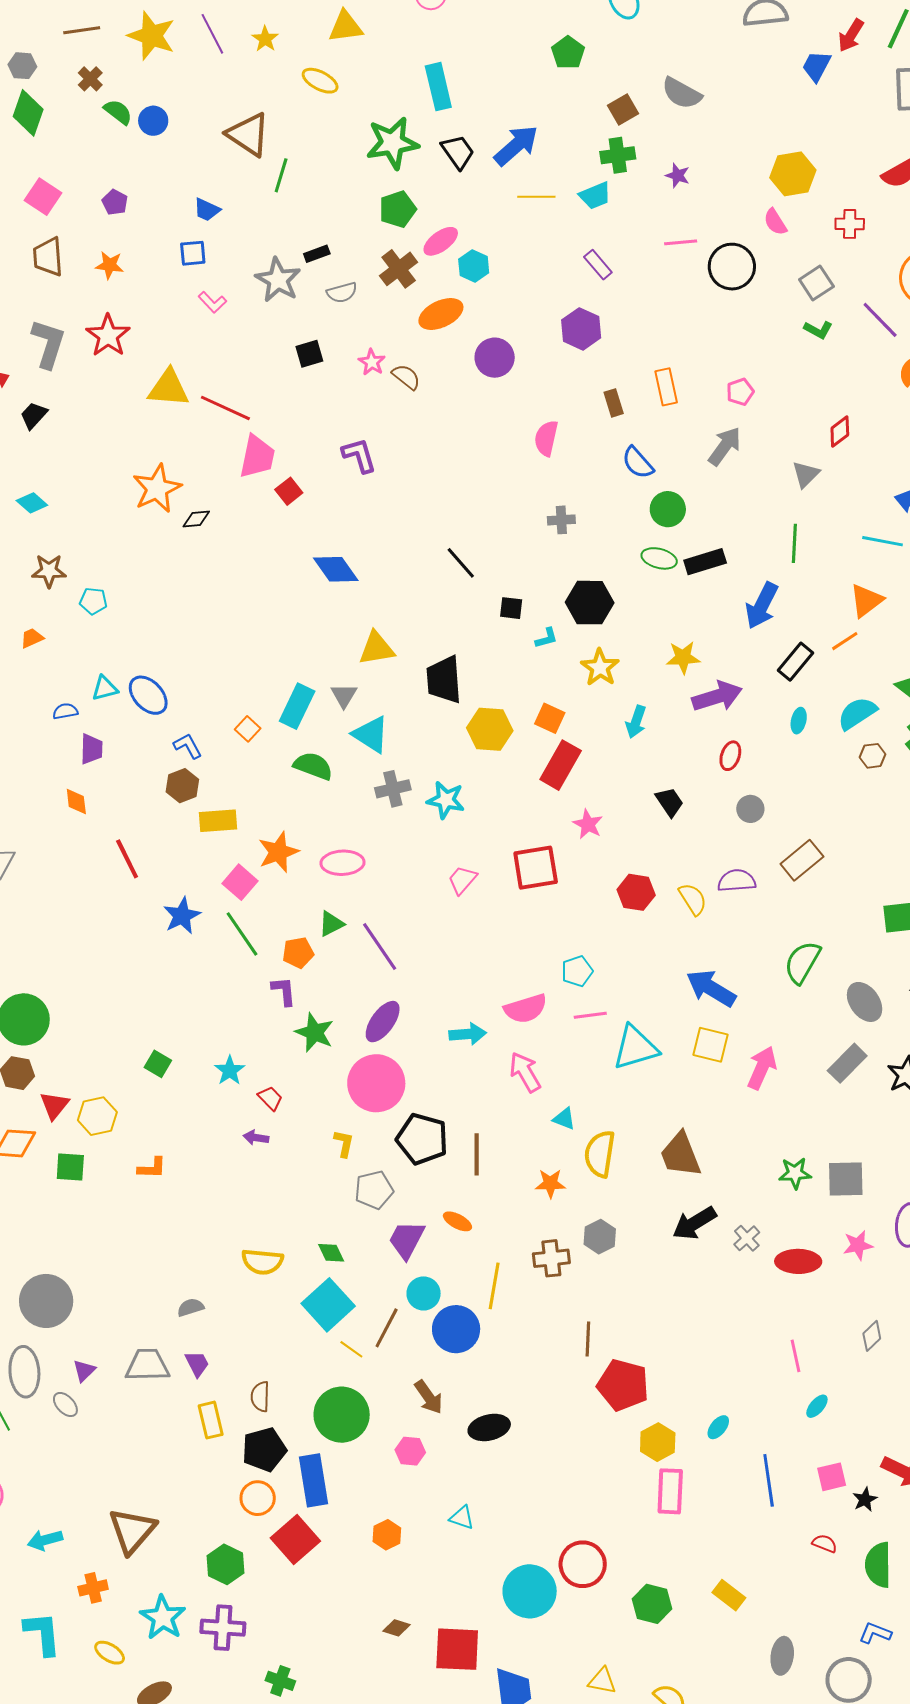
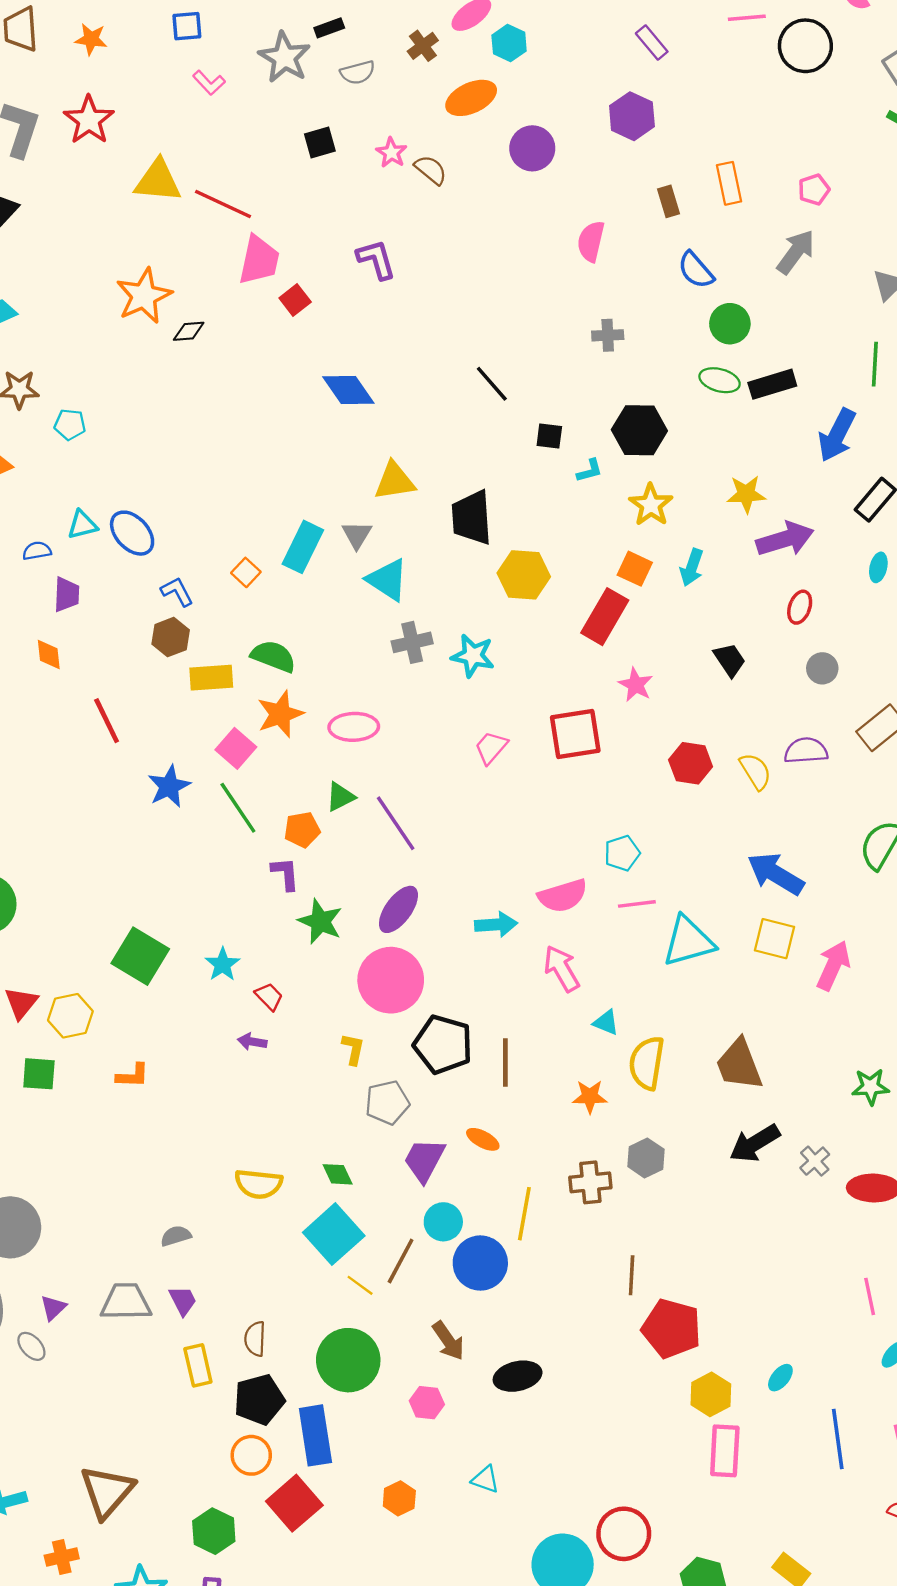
brown cross: (399, 269) -> (423, 46), size x0.7
orange square: (550, 718) -> (635, 569), moved
green semicircle: (313, 766) -> (273, 656), moved
green square: (158, 1064) -> (140, 956), size x1.8

